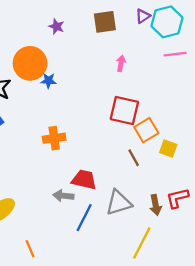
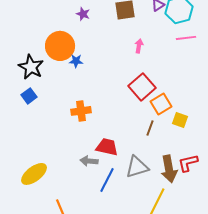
red square: (124, 111) -> (142, 87), turned 36
brown line: (134, 158) -> (150, 128), turned 49
brown arrow: (156, 205) -> (169, 169), size x1.5

